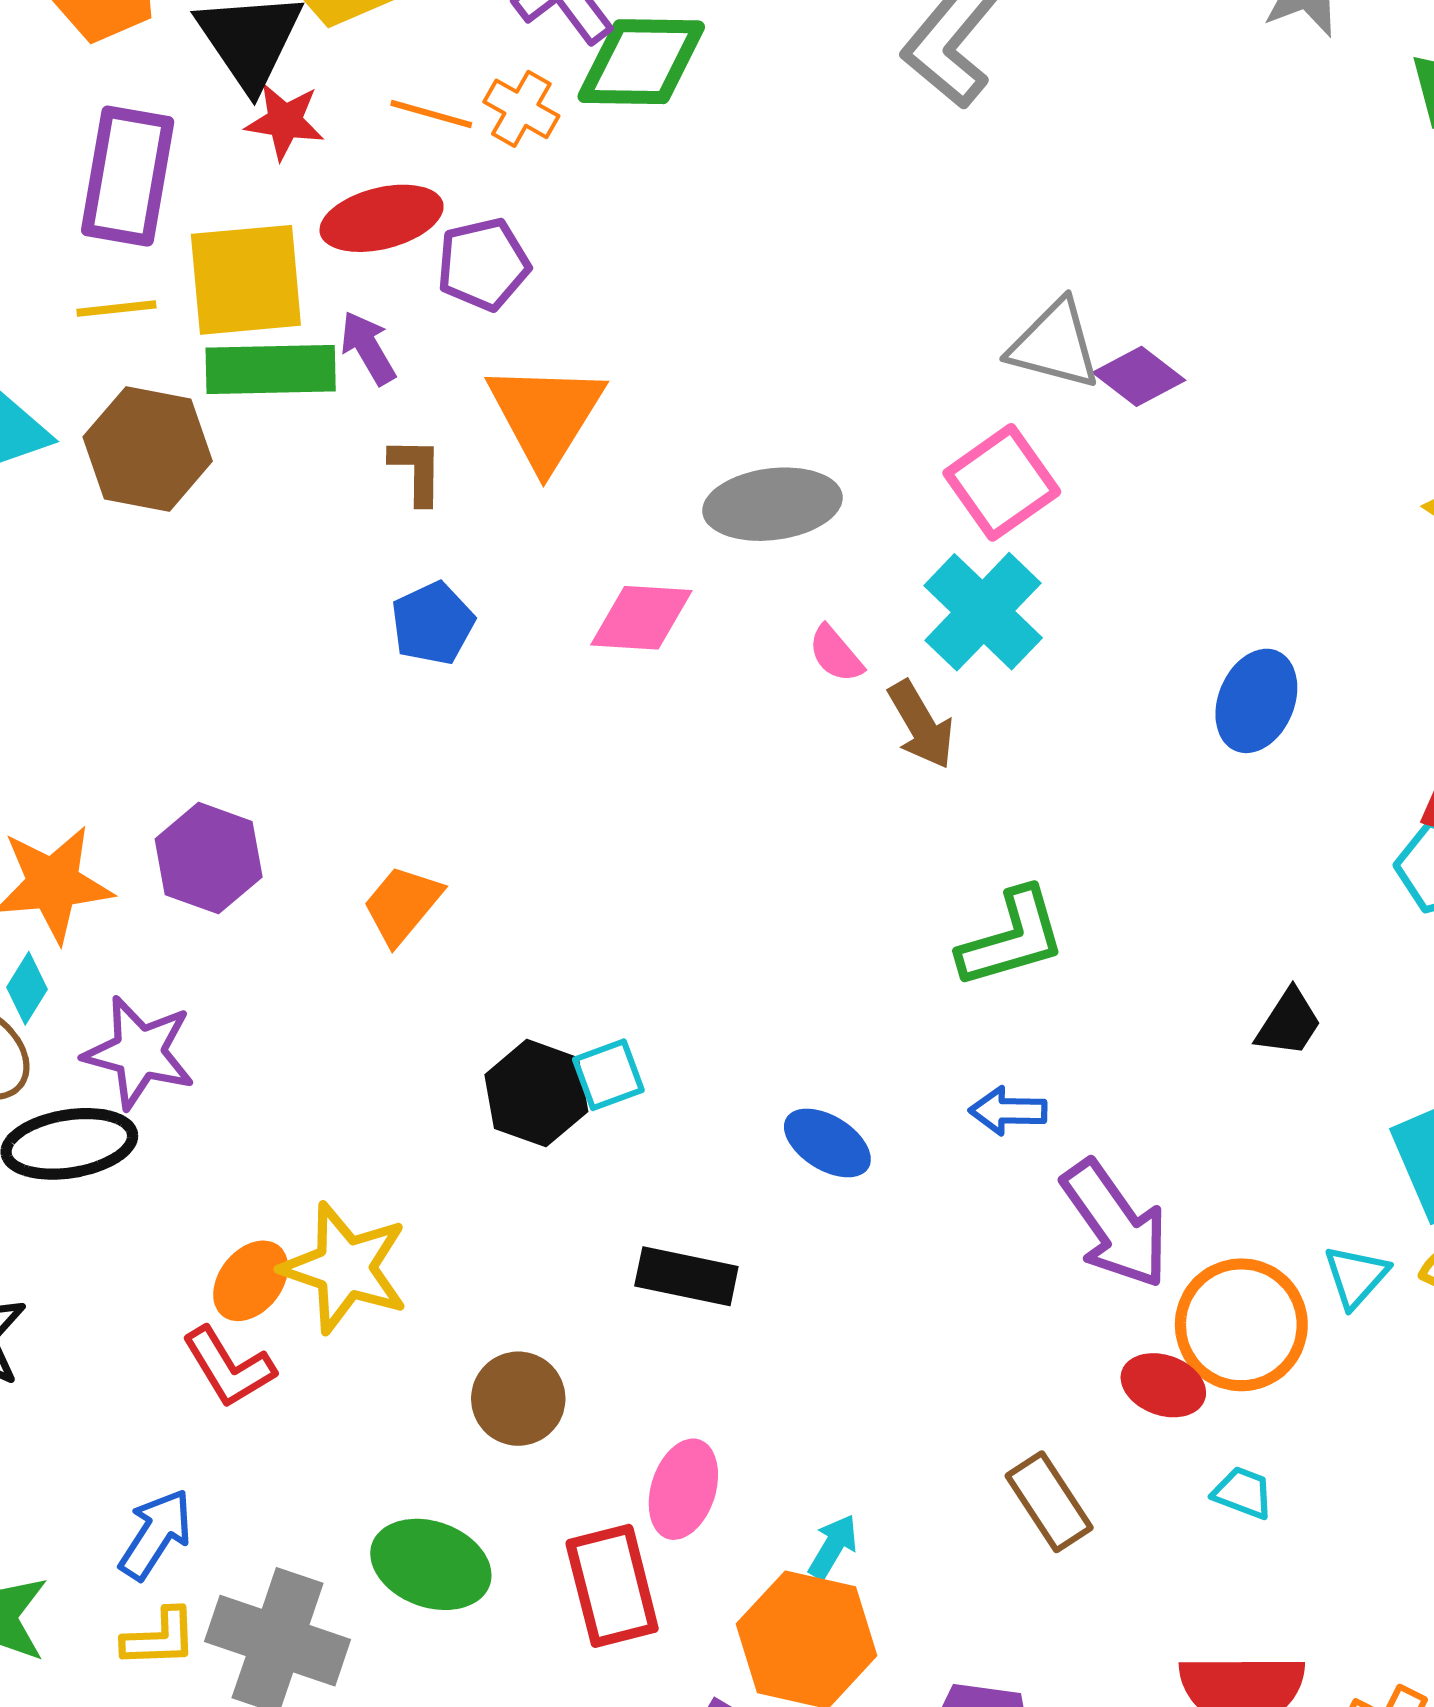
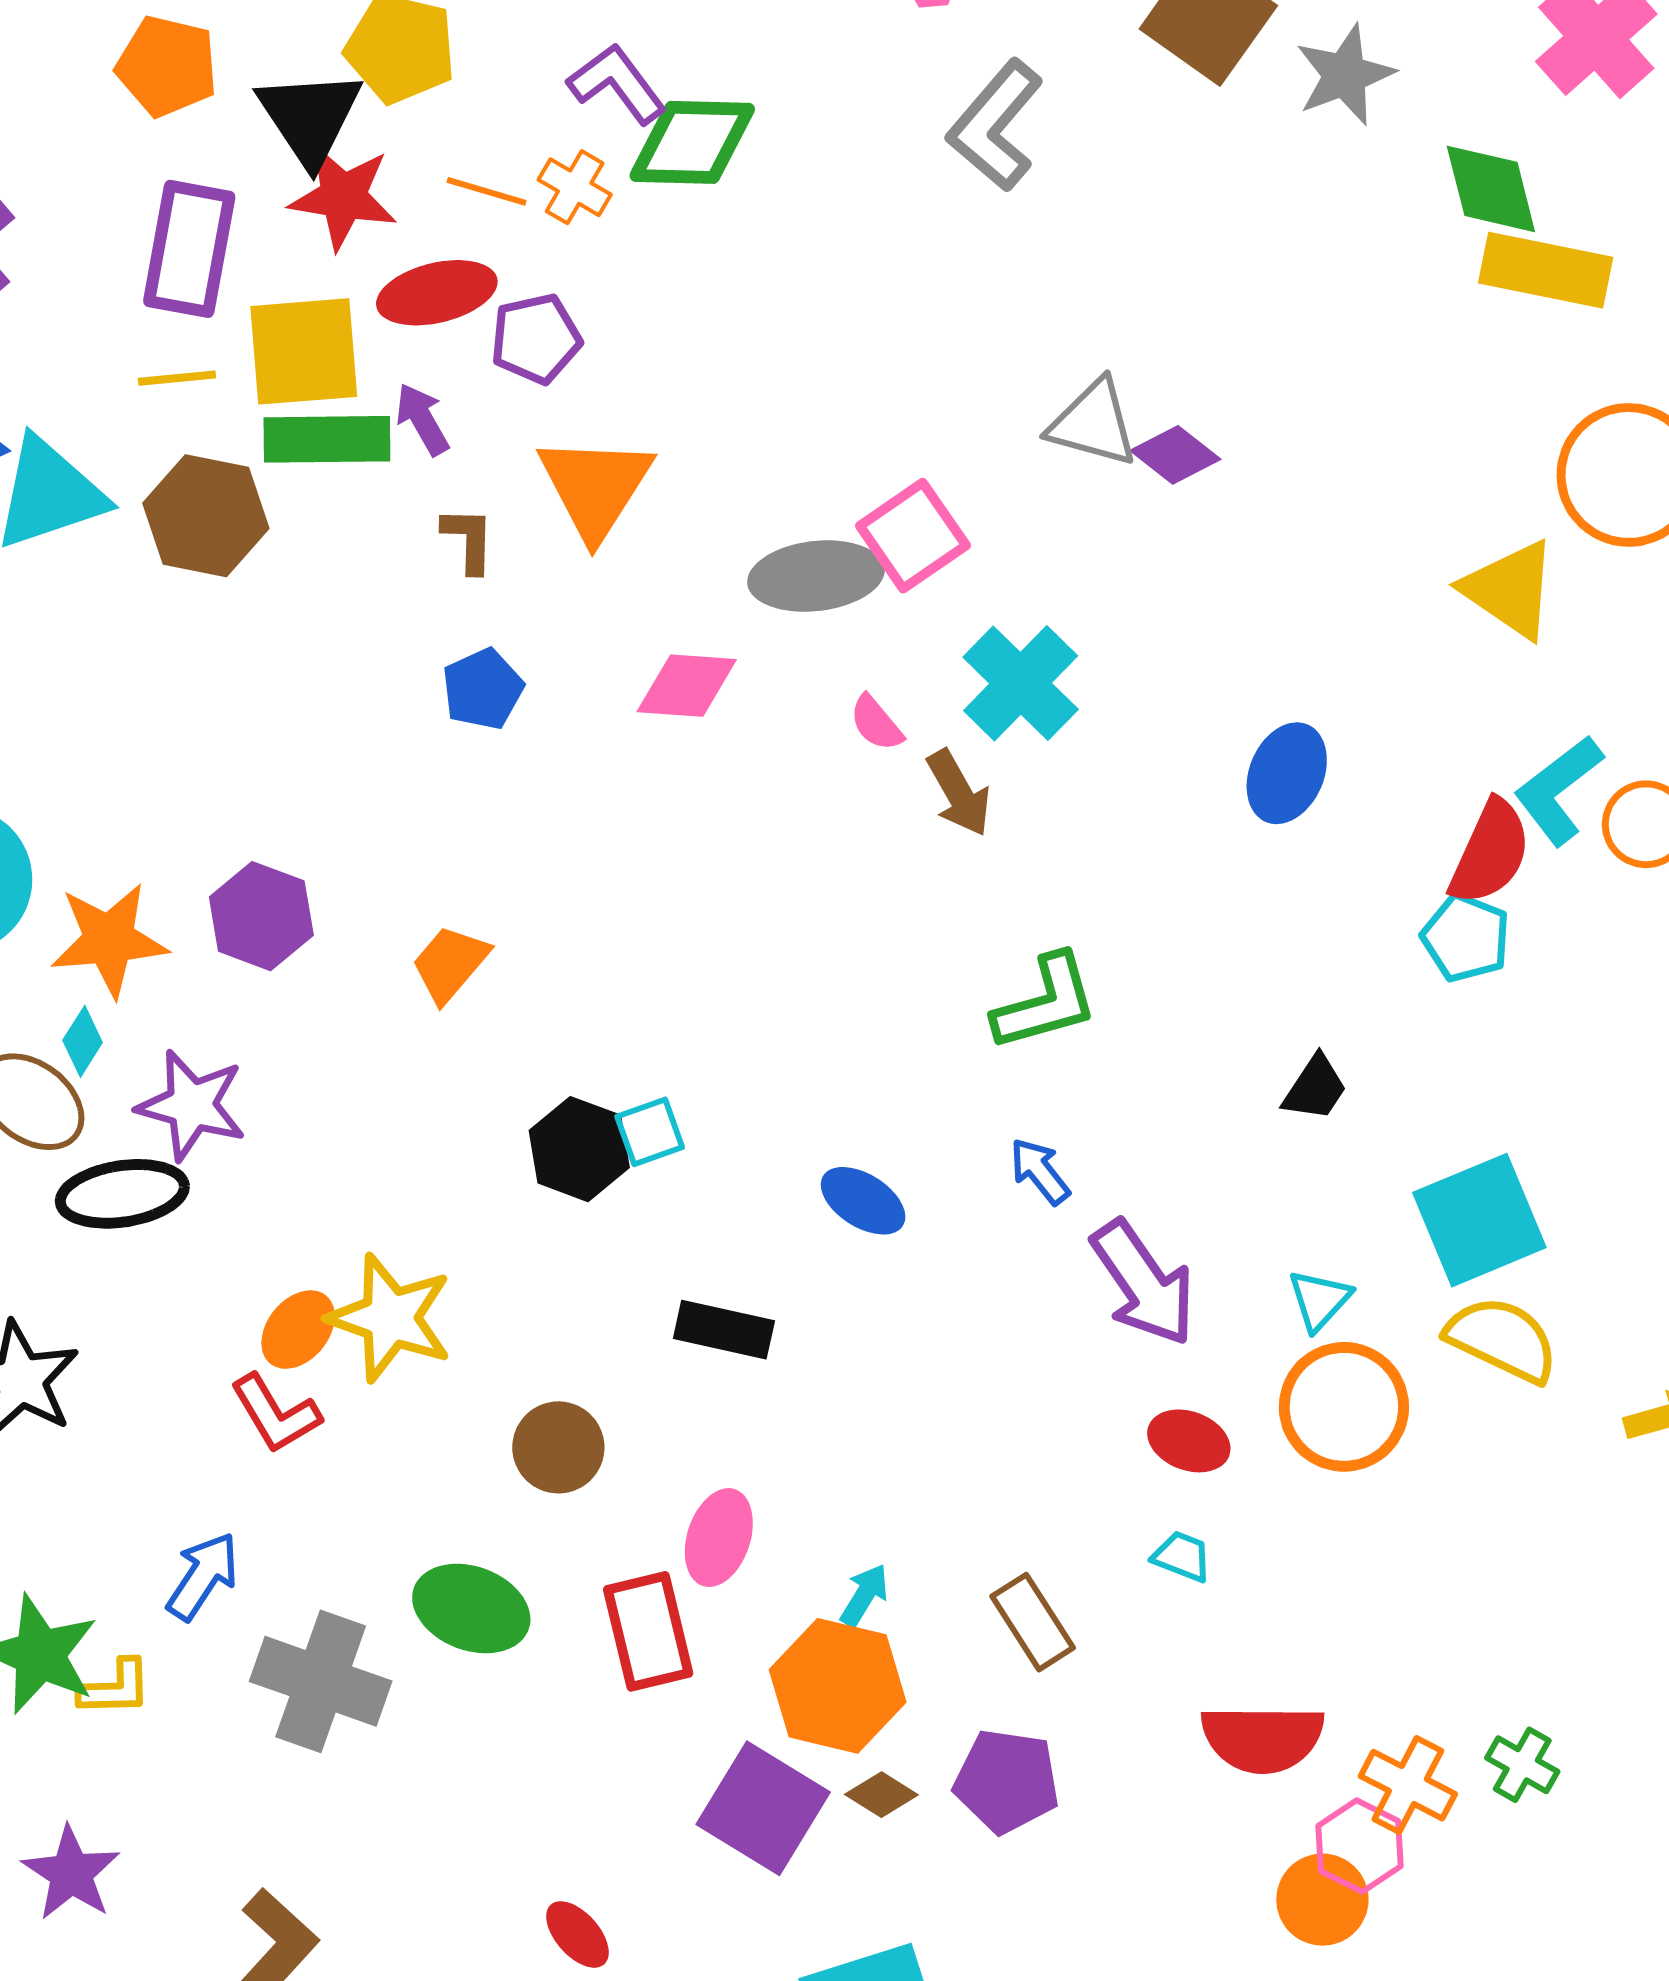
red star: (285, 121) -> (343, 197), size x1.4
pink square: (1002, 482) -> (913, 536), moved
blue arrow: (1008, 1111) -> (1040, 1171), turned 50
cyan triangle: (1356, 1276) -> (1319, 1300), moved
orange circle: (1241, 1325) -> (1344, 1407), moved
cyan trapezoid: (1243, 1493) -> (1182, 1556), moved
brown rectangle: (1049, 1502) -> (1033, 1622), moved
yellow L-shape: (160, 1638) -> (115, 1688), moved

